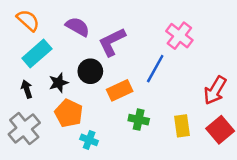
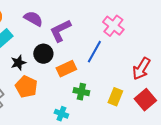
yellow rectangle: (182, 126) -> (115, 97), turned 30
cyan cross: (89, 140) -> (61, 114), moved

